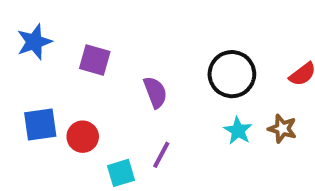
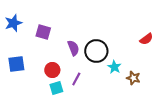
black circle: (232, 74) -> (96, 51), moved
brown star: (282, 129) -> (133, 78), moved
red circle: (83, 137) -> (52, 70), moved

